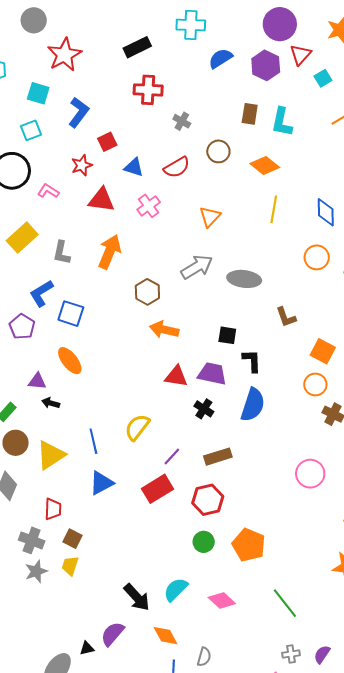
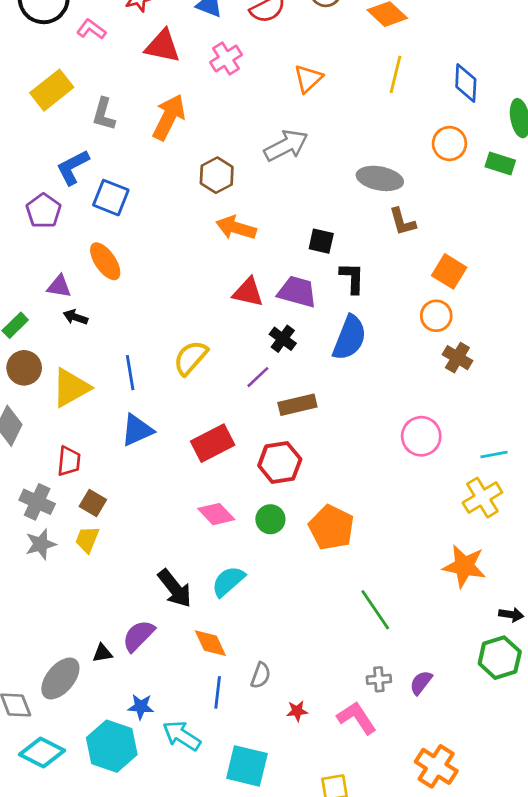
gray ellipse: (244, 279) -> (380, 178), moved
purple line: (172, 456) -> (258, 377), moved
pink diamond: (222, 600) -> (216, 514), moved

